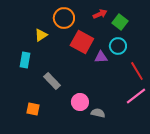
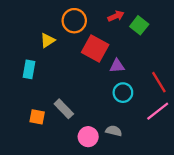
cyan circle: (118, 46) -> (123, 93), moved
gray rectangle: (52, 81) -> (64, 109), moved
pink circle: (80, 102) -> (88, 137), moved
orange square: (33, 109) -> (37, 117), moved

